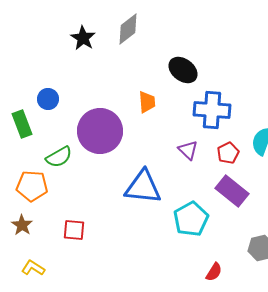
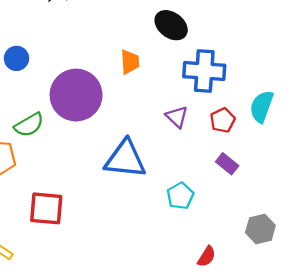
purple rectangle: (232, 191) -> (227, 164), size x0.6
cyan pentagon: (191, 219) -> (180, 196), size x0.7
red square: (74, 230) -> (46, 208), size x1.4

